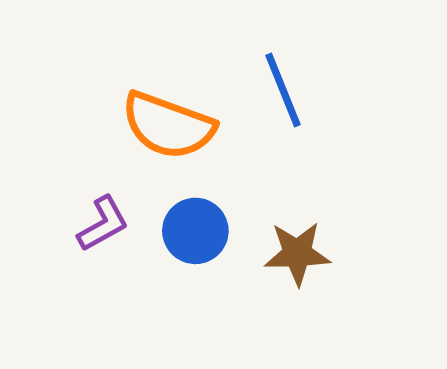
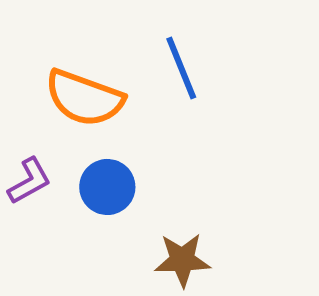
brown star: (297, 253) -> (182, 260), moved

